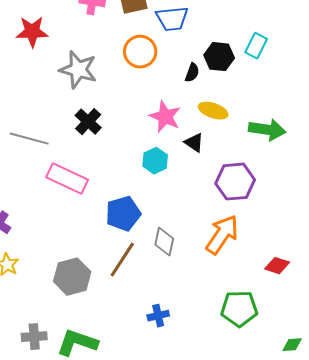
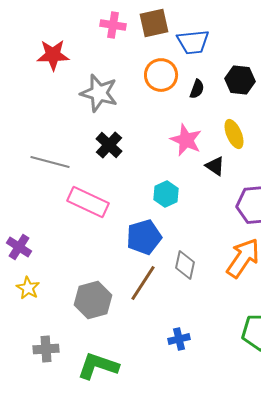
black semicircle: (192, 73) -> (197, 89), moved
yellow ellipse: (213, 111) -> (234, 134), turned 48
cyan hexagon: (155, 161) -> (166, 194), moved
gray cross: (34, 337) -> (46, 349), moved

